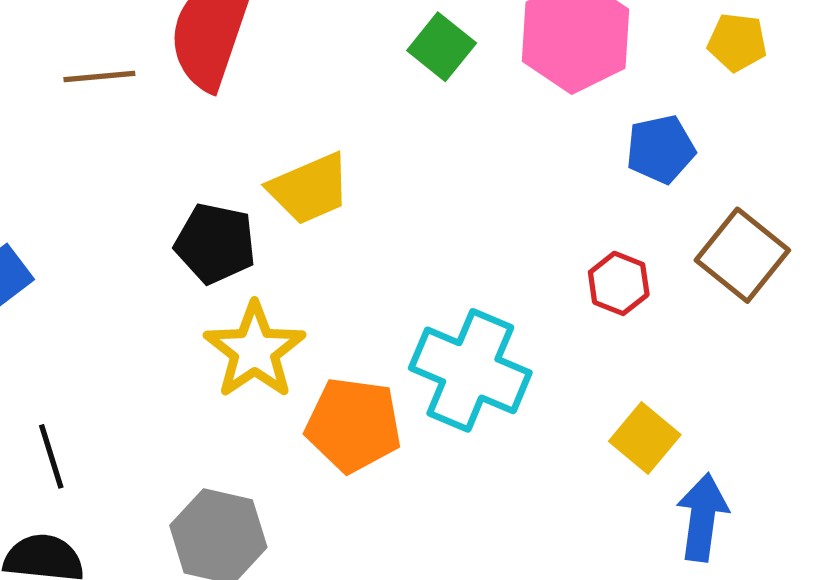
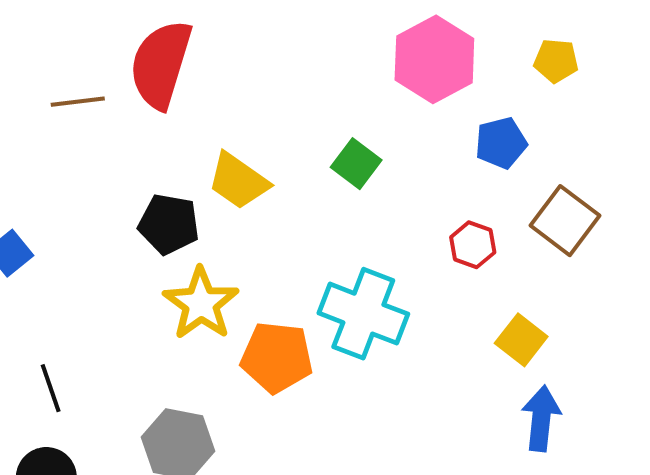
green square: (442, 47) -> (356, 164), moved
yellow trapezoid: (310, 189) -> (238, 181), turned 60
yellow square: (645, 438) -> (521, 340), moved

